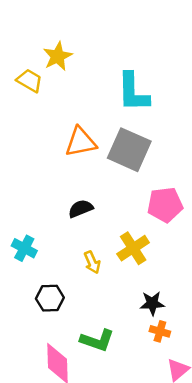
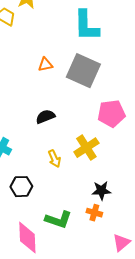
orange triangle: (81, 142) -> (45, 65), size x0.6
orange cross: (160, 331) -> (94, 213), moved

